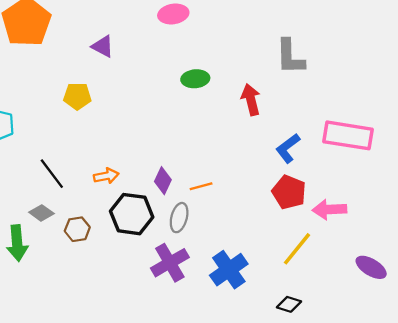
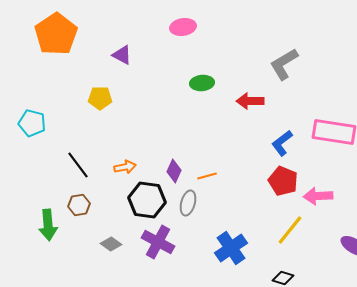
gray L-shape: (290, 57) -> (284, 64), turned 60
red arrow: (251, 100) -> (250, 101), turned -76
gray diamond: (41, 213) -> (111, 244), moved
brown hexagon: (77, 229) -> (79, 205), moved
purple cross: (170, 263) -> (158, 242), moved, turned -32

